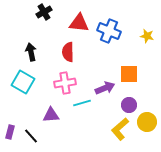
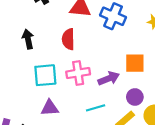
cyan square: (23, 82) -> (45, 75), moved, turned -35
pink cross: (65, 83) -> (78, 73), moved
cyan line: (82, 103) -> (96, 108), moved

